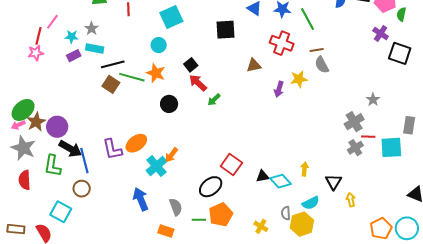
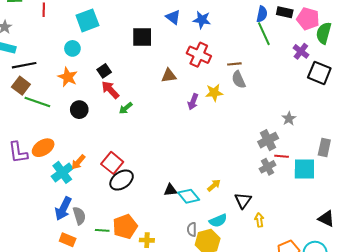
green semicircle: (401, 14) -> (324, 33), size x1.5
green line: (307, 19) -> (264, 34), moved
green line: (132, 77) -> (37, 102), moved
red square: (231, 165) -> (112, 163), moved
yellow arrow: (304, 169) -> (214, 185), turned 40
black ellipse: (211, 187) -> (122, 180), moved
blue arrow: (141, 199) -> (63, 209), moved, turned -135
yellow cross: (261, 226) -> (147, 240), moved, turned -32

